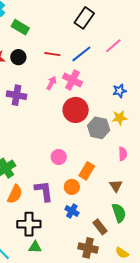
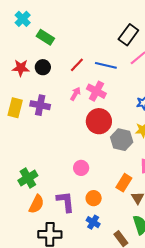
black rectangle: (84, 18) -> (128, 35), moved
red line: (52, 54) -> (77, 65), turned -56
blue line: (81, 54) -> (106, 65), turned 50
orange rectangle: (87, 171) -> (124, 183), moved

